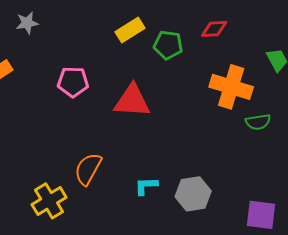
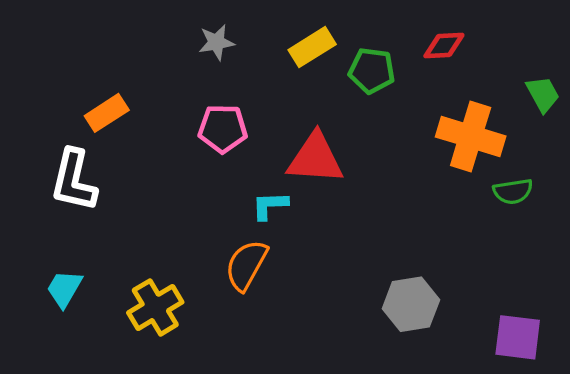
gray star: (27, 23) -> (216, 42), moved
cyan L-shape: (146, 186) -> (270, 205), moved
yellow cross: (49, 201) -> (155, 307), moved

